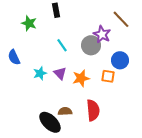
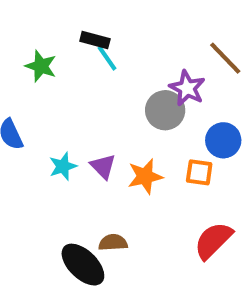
black rectangle: (56, 10) -> (95, 40), turned -64
cyan line: (62, 45) -> (107, 58), moved
red semicircle: (93, 110) -> (213, 241), moved, turned -130

